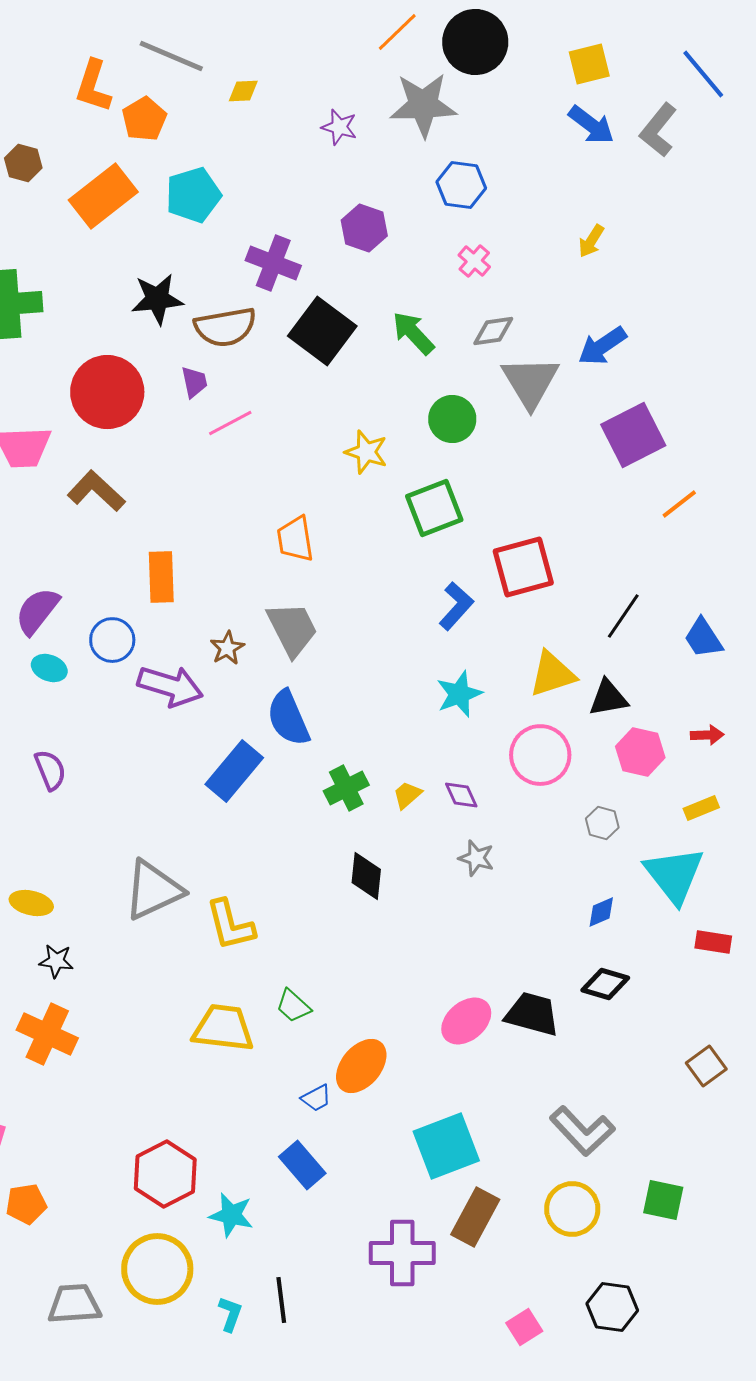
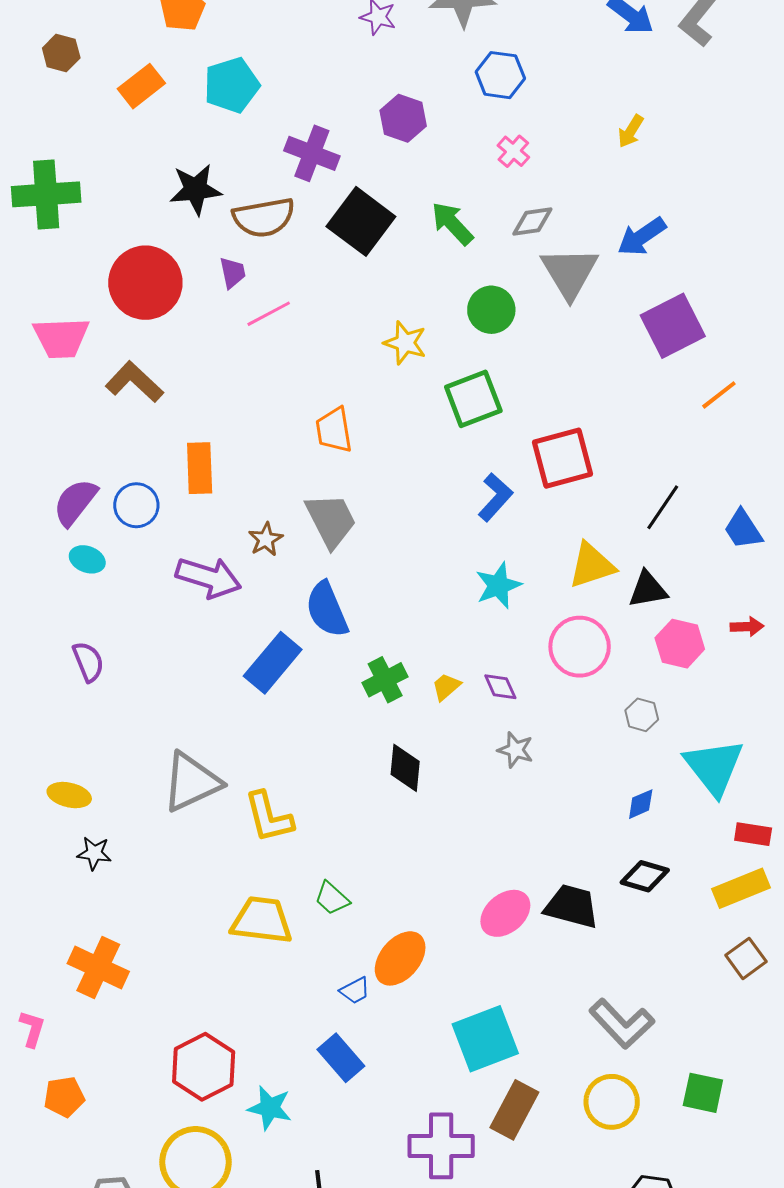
orange rectangle: (103, 196) -> (141, 86), size x0.7
blue circle: (112, 640) -> (136, 505), moved
yellow rectangle: (701, 808) -> (741, 888), moved, size x1.6
orange cross: (47, 1034) -> (98, 967), moved

